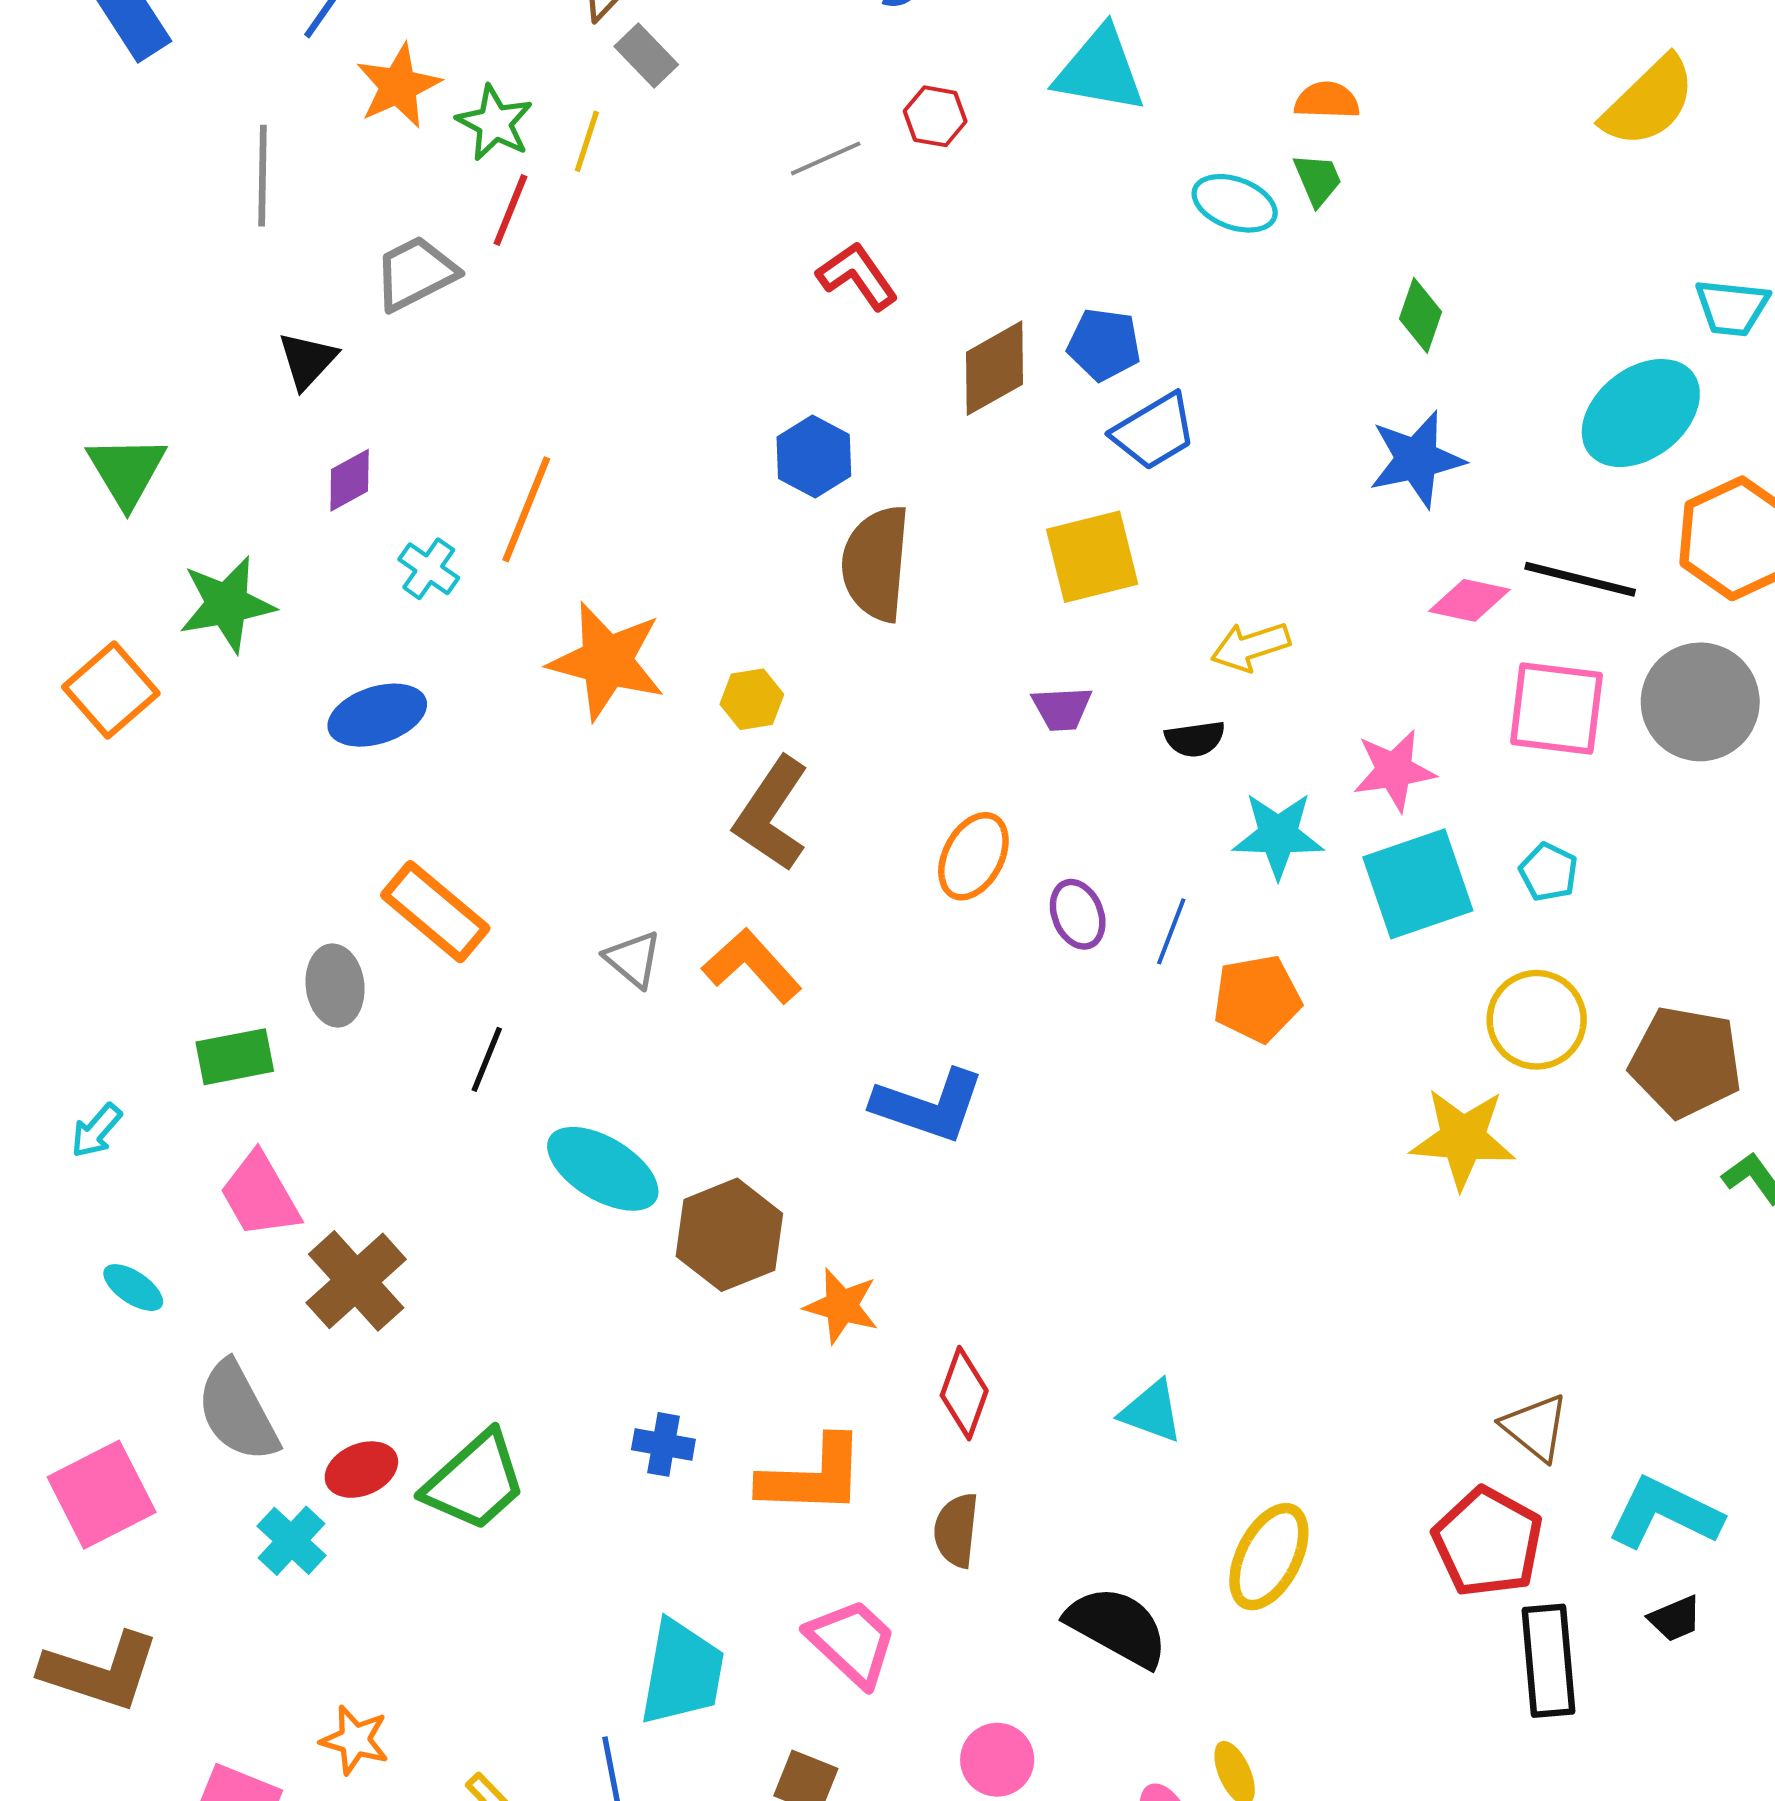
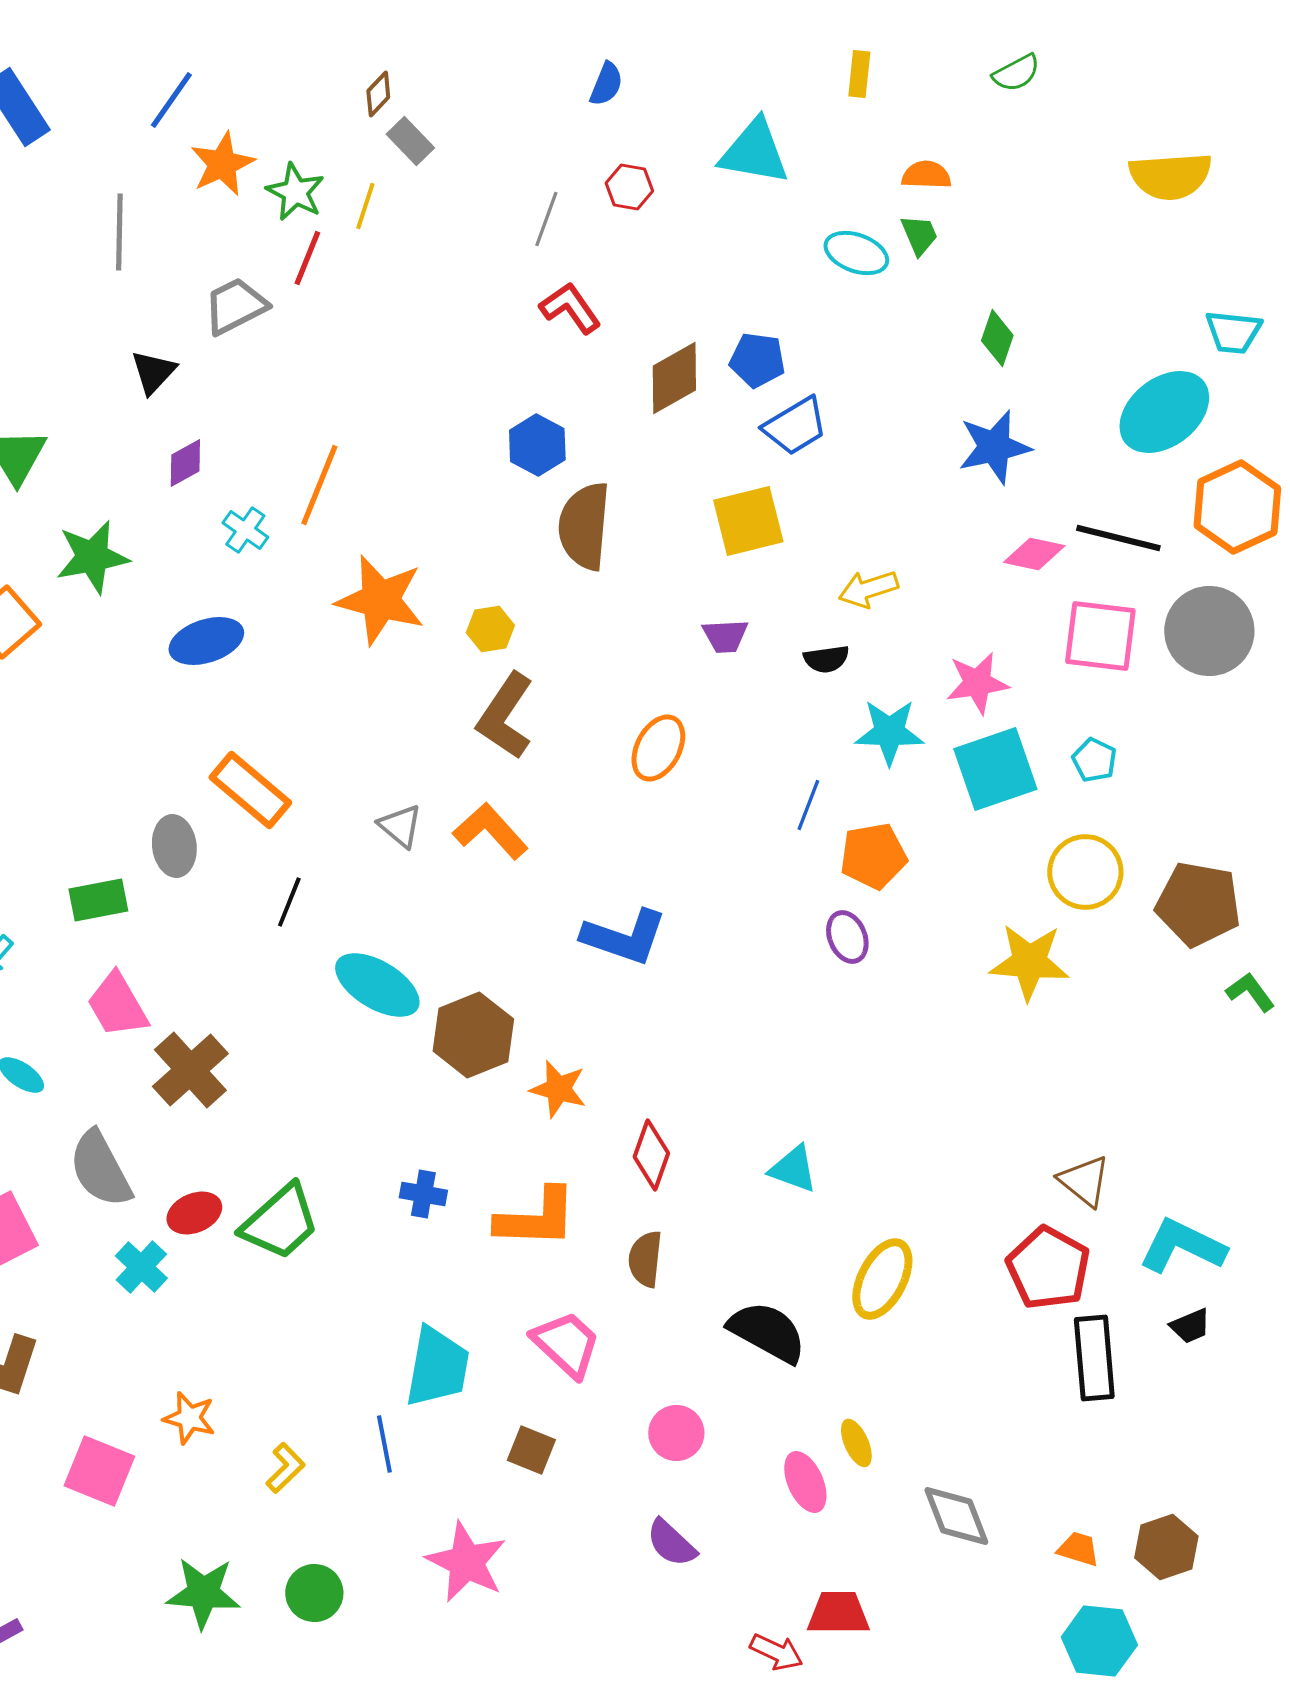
yellow semicircle: (1649, 102) -> (1170, 176), turned 40
gray line: (826, 158) -> (546, 219), turned -46
purple ellipse: (1078, 914) -> (847, 937), moved

